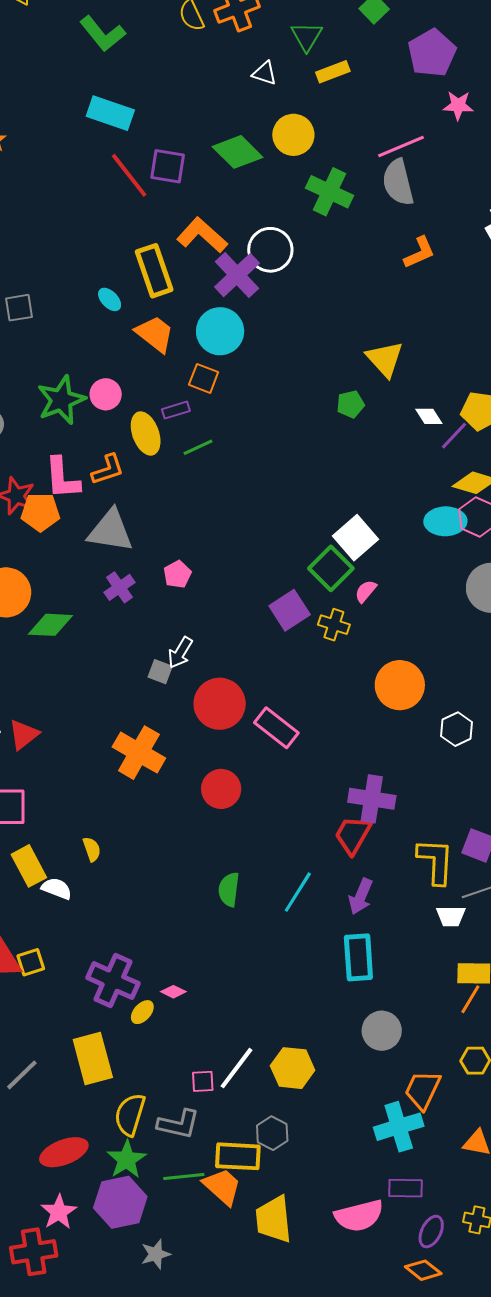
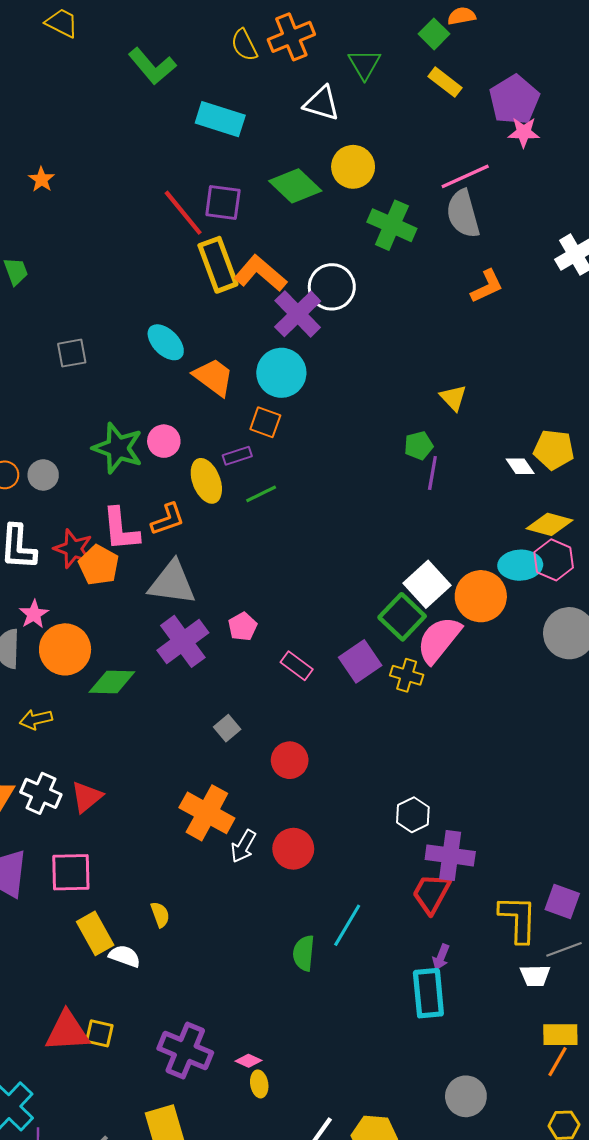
purple pentagon: (432, 53) -> (514, 100), moved
yellow rectangle: (333, 72) -> (445, 82), moved, turned 60
white triangle: (265, 73) -> (322, 103), size x1.4
cyan rectangle: (110, 113) -> (220, 119), moved
yellow rectangle: (154, 271) -> (218, 265), moved
cyan ellipse: (110, 299) -> (166, 342), size x1.5
yellow triangle: (385, 359) -> (453, 398), size x0.7
green star: (61, 400) -> (118, 448), turned -30
white diamond: (429, 416) -> (520, 466), moved
purple line: (454, 436) -> (432, 473), moved, turned -32
orange pentagon: (40, 512) -> (99, 565), turned 30
purple cross: (120, 587) -> (183, 641), size x1.6
pink semicircle: (366, 591) -> (439, 640), size x2.0
white arrow: (180, 653) -> (243, 846), moved
gray square: (160, 672) -> (227, 728), turned 30
orange circle: (400, 685) -> (481, 596), moved
red circle: (220, 704) -> (290, 760), size x0.7
pink rectangle: (276, 728) -> (297, 666), moved, size x0.7
white hexagon: (457, 729) -> (413, 815), moved
cyan line: (298, 892) -> (347, 925), moved
purple arrow: (361, 896) -> (441, 957), size x0.7
cyan rectangle: (358, 957) -> (428, 993), moved
yellow square: (31, 962) -> (99, 1033), turned 32
yellow ellipse: (142, 1012) -> (259, 1084), moved, turned -50

